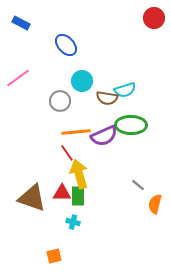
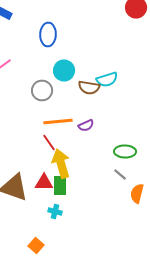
blue ellipse: (66, 45) -> (48, 34), turned 45
green ellipse: (131, 125) -> (125, 152), moved, size x0.7
purple semicircle: (104, 136) -> (86, 126), size x0.6
orange square: (54, 256) -> (36, 246), turned -35

